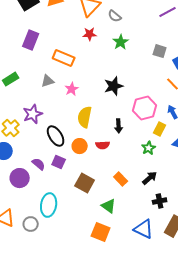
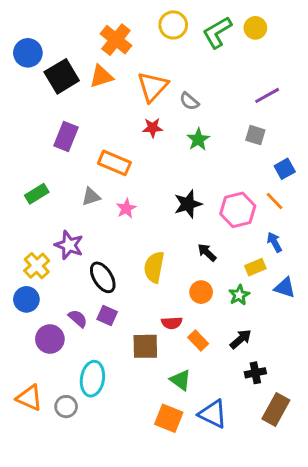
gray square: (160, 51) -> (255, 135), moved
pink hexagon: (145, 108) -> (238, 210), moved
purple star: (33, 114) -> (69, 245), turned -30
yellow semicircle: (85, 117) -> (154, 267), moved
black arrow: (119, 126) -> (207, 252), moved, turned 136
yellow rectangle: (160, 129) -> (255, 267), turned 40
red semicircle: (103, 145) -> (172, 323), moved
orange circle: (80, 146) -> (201, 292), moved
brown square: (85, 183) -> (145, 346), turned -30
blue triangle: (144, 229) -> (213, 414), moved

